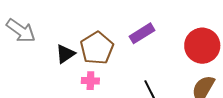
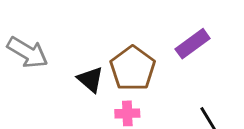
black triangle: (65, 54) -> (90, 79), turned -40

